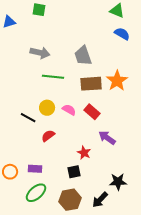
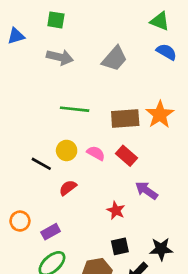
gray arrow: (40, 53) -> (60, 57), moved
gray trapezoid: (83, 56) -> (115, 59), moved, turned -120
purple rectangle: (35, 169) -> (51, 232), turned -32
orange circle: (10, 172) -> (20, 221), moved
black square: (74, 172) -> (120, 246), moved

